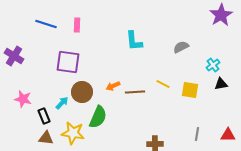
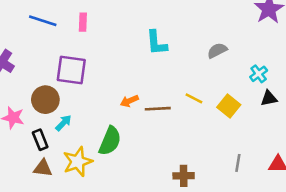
yellow square: (190, 90) -> (229, 106), turned 30
brown circle: (82, 92) -> (45, 100), moved
yellow star: (73, 133) -> (78, 162), turned -30

